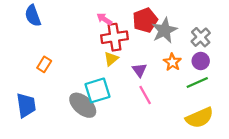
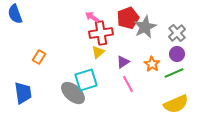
blue semicircle: (33, 16) -> (15, 14), moved
orange star: (172, 62) -> (152, 64), moved
purple triangle: (139, 70) -> (123, 62), turned 32

